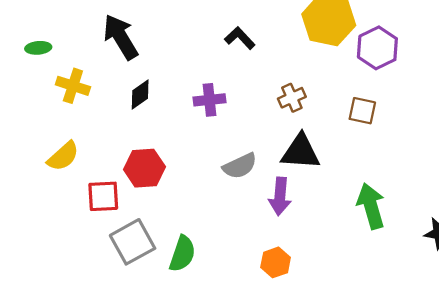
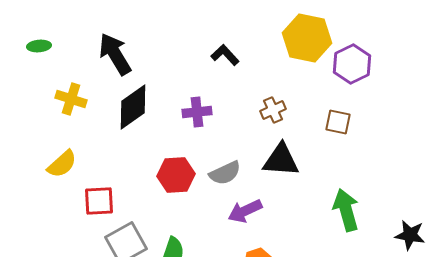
green ellipse: (38, 48) -> (39, 46), moved
black diamond: (140, 94) -> (133, 107), size x1.6
red hexagon: (144, 168) -> (176, 175), moved
purple arrow: (280, 196) -> (245, 211), moved, turned 60

